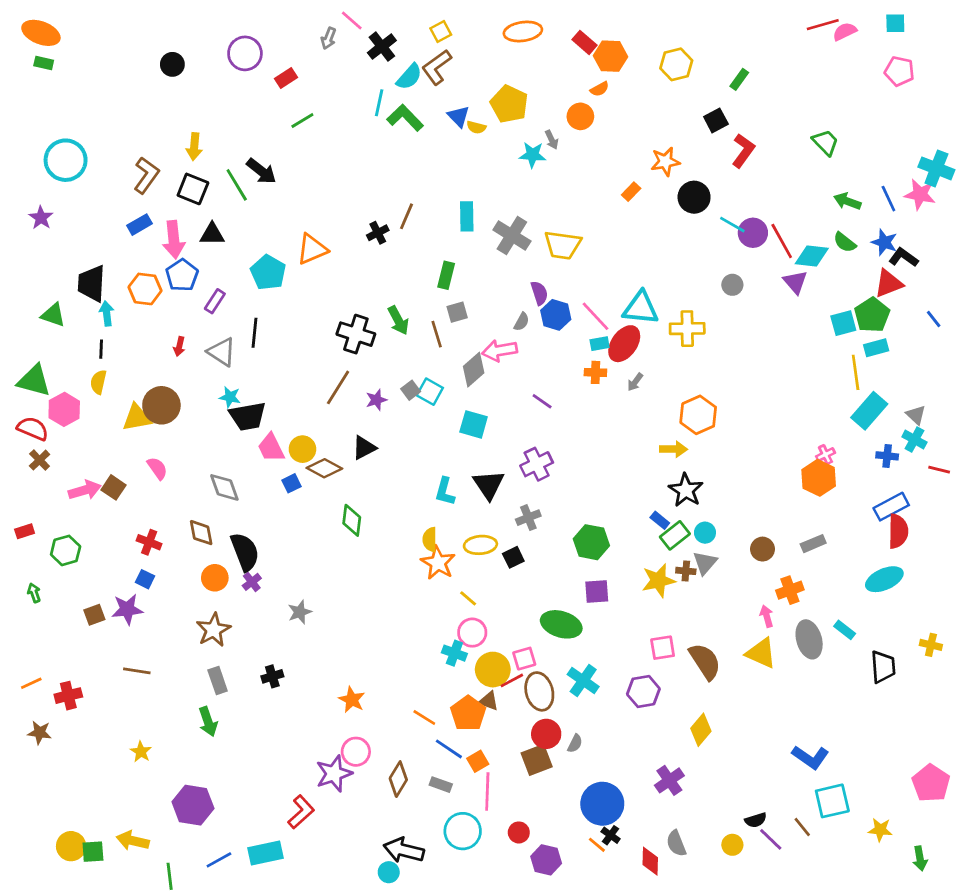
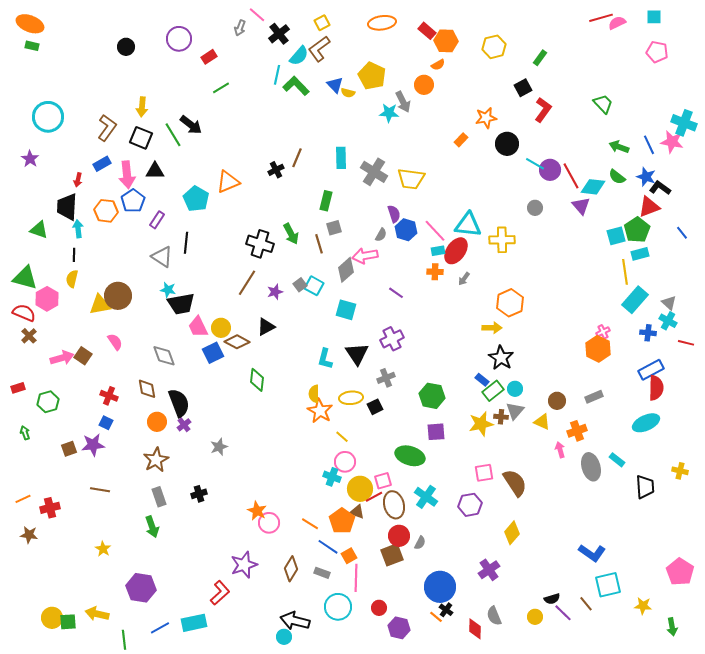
gray arrow: (552, 140) -> (403, 102), size x1.5
red arrow: (179, 346) -> (78, 180), moved
blue square: (291, 483) -> (213, 353), size x1.5
yellow triangle: (761, 653) -> (542, 422), moved, size x0.7
pink circle: (356, 752) -> (269, 523), moved

